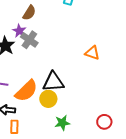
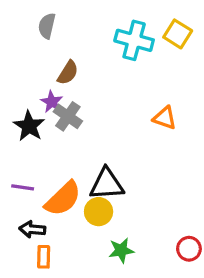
orange triangle: (92, 53) -> (165, 118), moved

